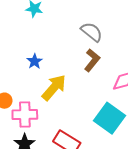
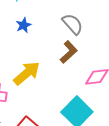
blue star: (35, 61) -> (24, 25), moved

